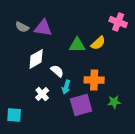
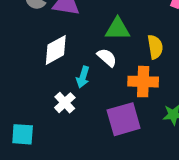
yellow semicircle: (98, 43) -> (155, 47), moved, turned -56
white semicircle: (57, 71) -> (107, 57), moved
cyan arrow: (66, 87) -> (83, 77), moved

